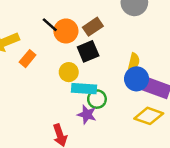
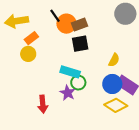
brown rectangle: (93, 27) -> (79, 24), moved
yellow circle: (69, 72) -> (28, 54), moved
blue circle: (137, 79) -> (112, 84), moved

